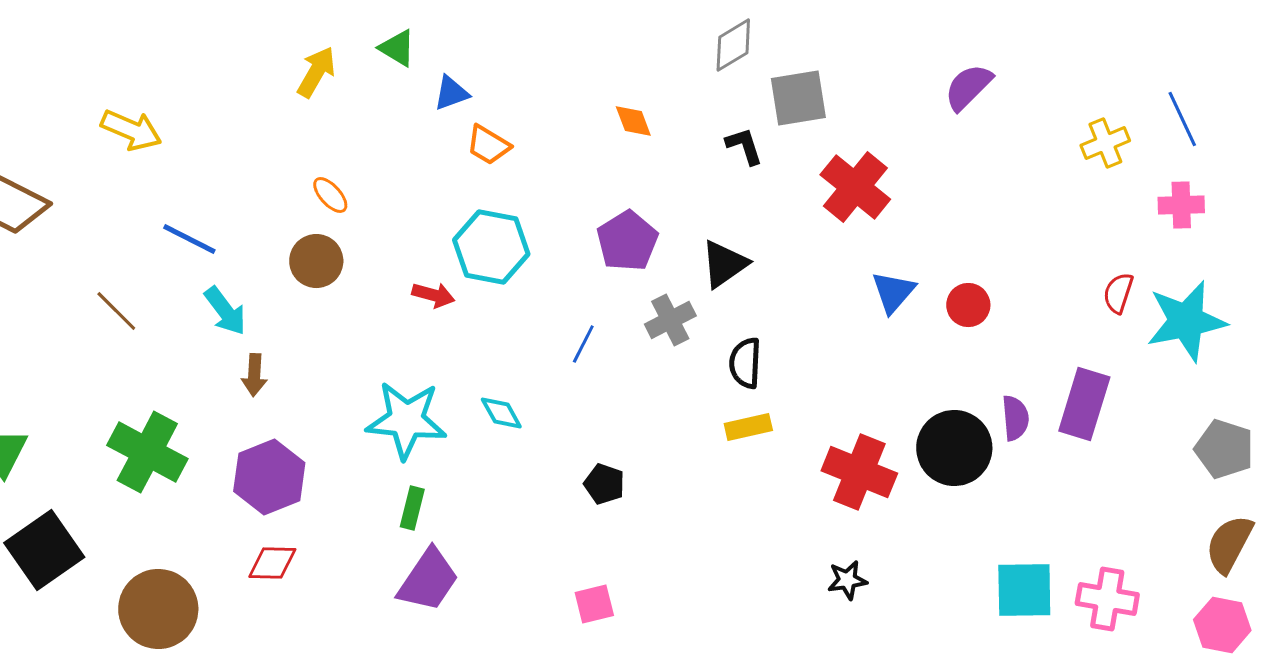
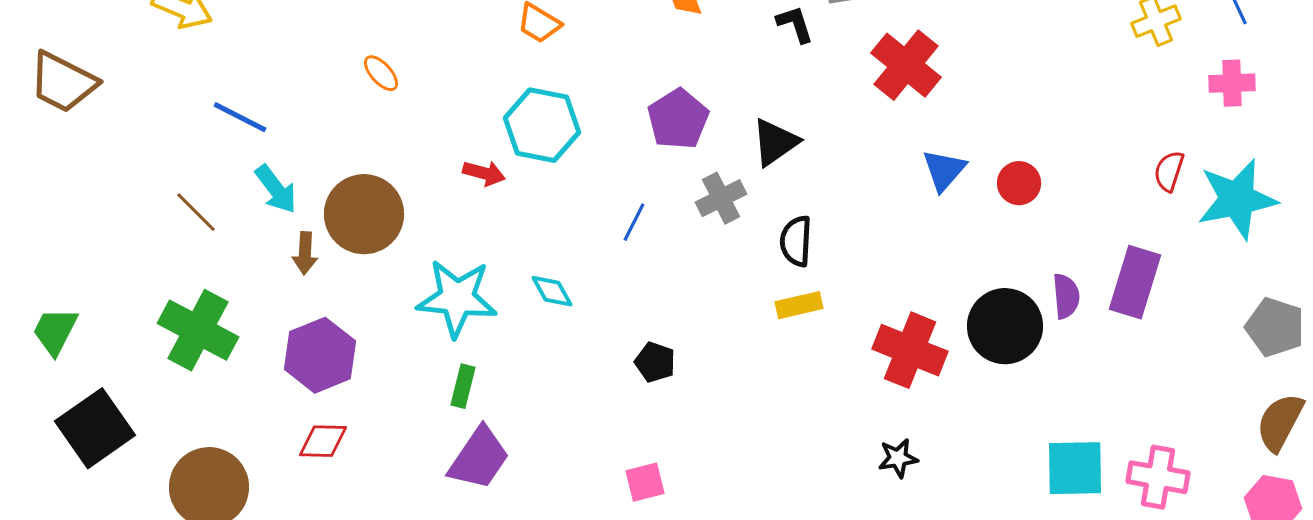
brown circle: (316, 261) -> (364, 214), moved, size x1.5
brown line: (116, 311) -> (196, 212), moved

